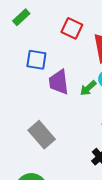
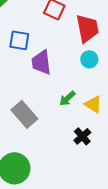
green arrow: (88, 88) -> (67, 98), moved

